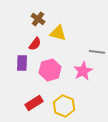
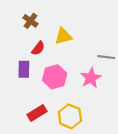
brown cross: (38, 19) -> (30, 21), moved
yellow triangle: (58, 33) -> (63, 36), turned -30

